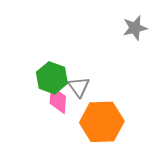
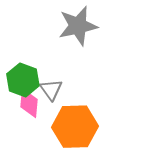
gray star: (135, 28) -> (78, 26), moved, size x1.5

